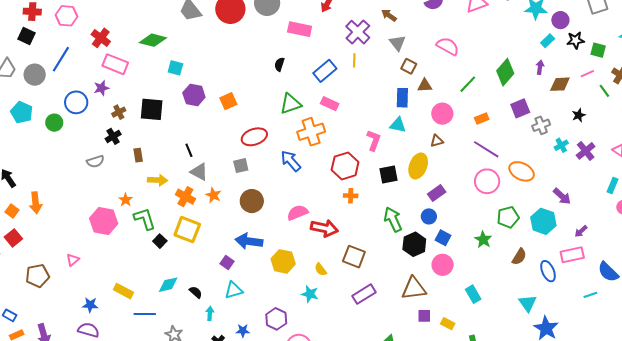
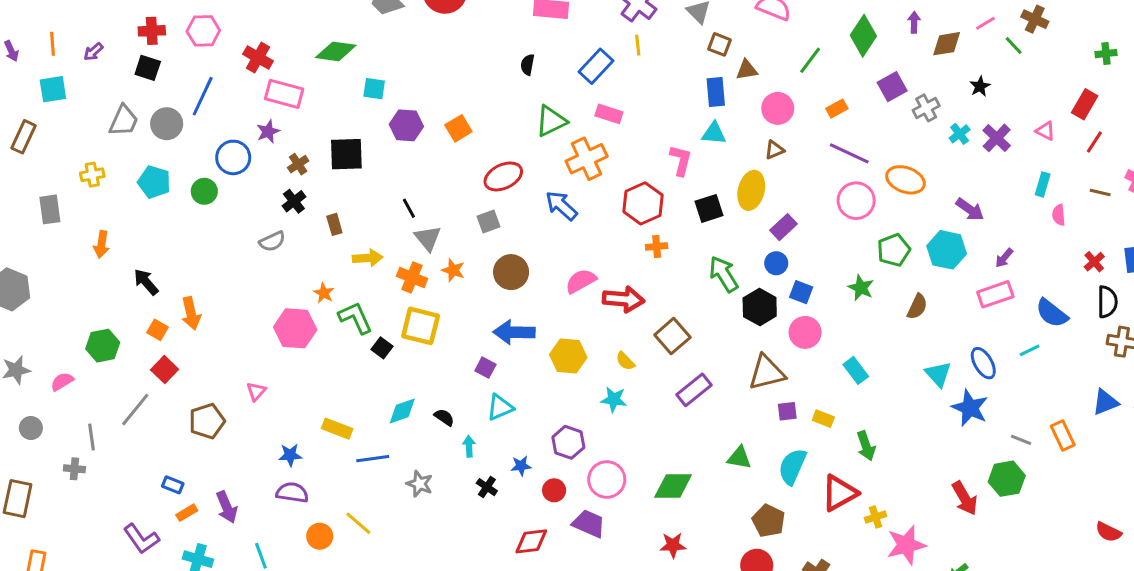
gray triangle: (199, 172) -> (428, 238), turned 30
brown square: (354, 257) -> (672, 336), turned 35
blue ellipse: (548, 271) -> (983, 363), moved

